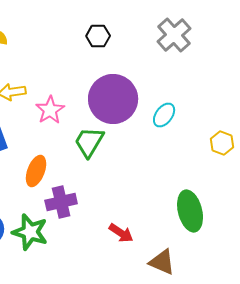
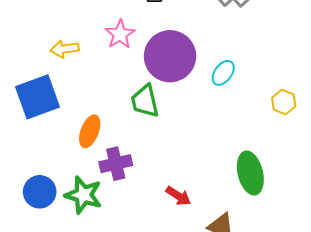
pink star: (50, 110) -> (120, 34), moved
green trapezoid: (89, 142) -> (145, 101), turned -44

